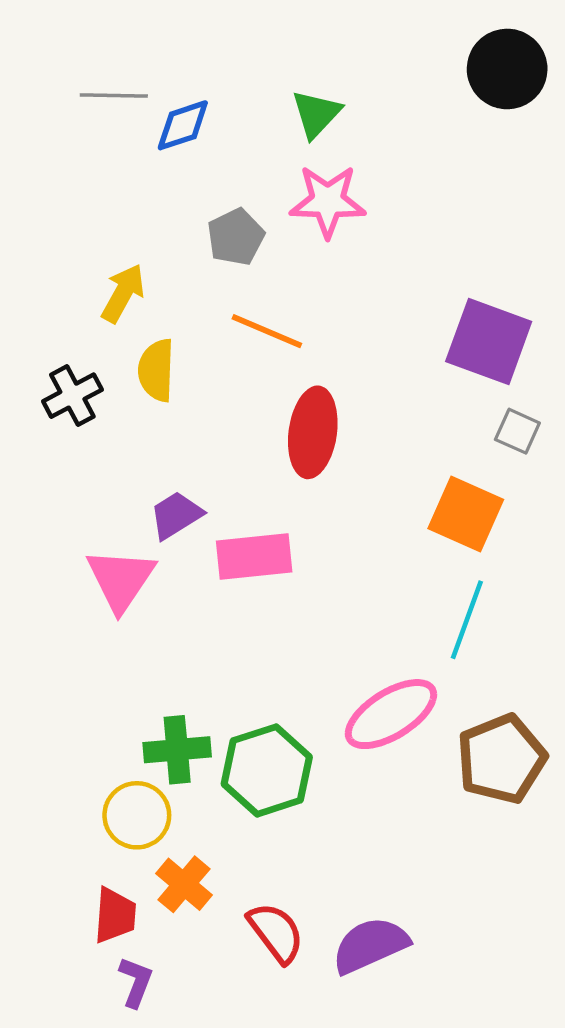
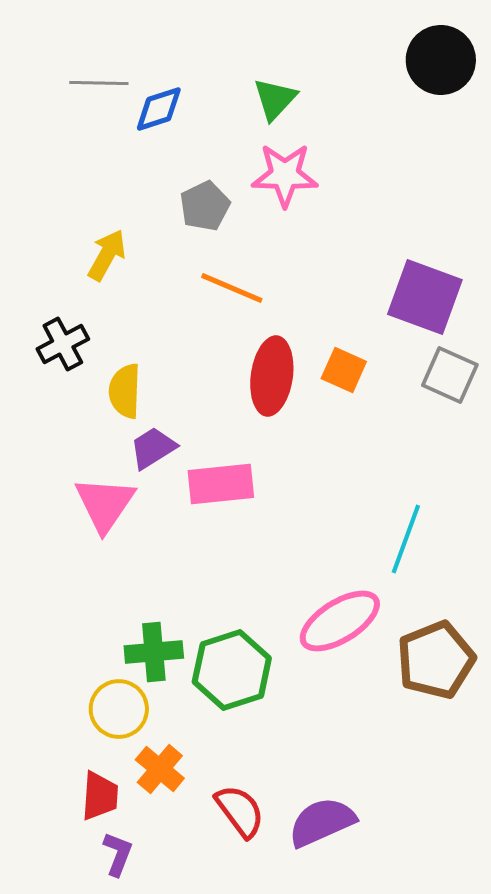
yellow semicircle: (156, 370) -> (125, 391), moved
gray square: (517, 431) -> (450, 375), size x1.4
orange square: (466, 514) -> (344, 370), moved, size x0.7

